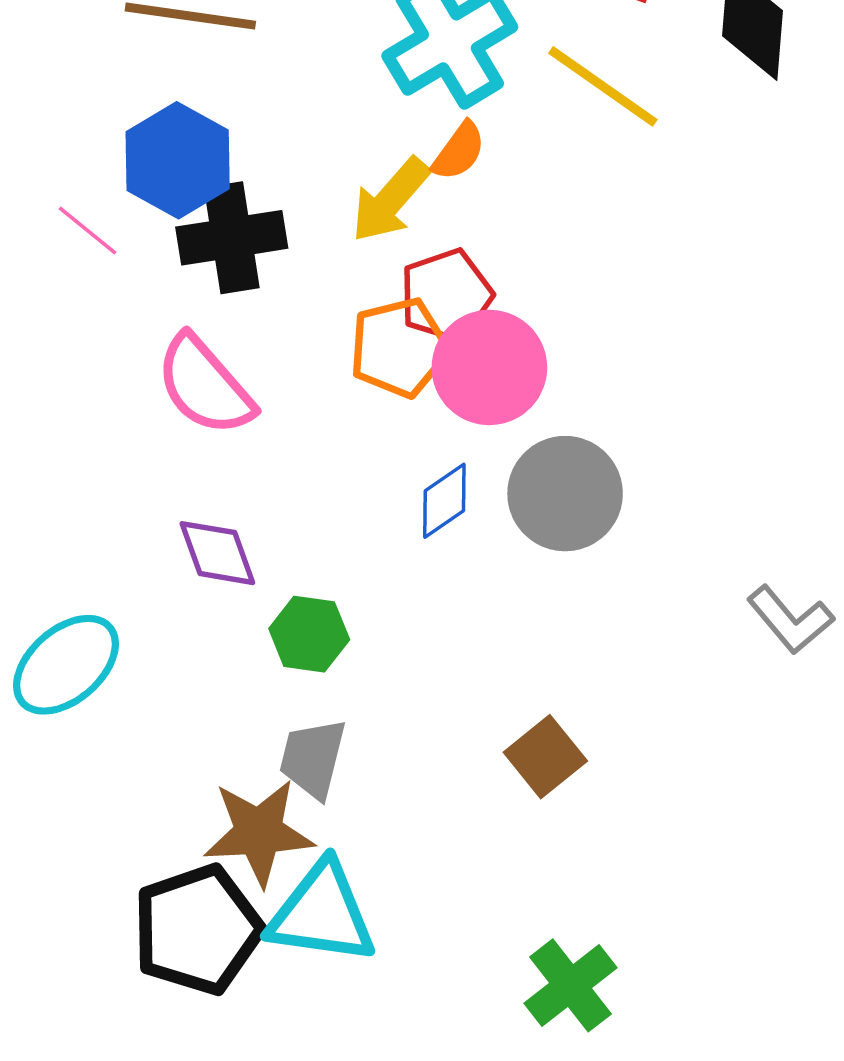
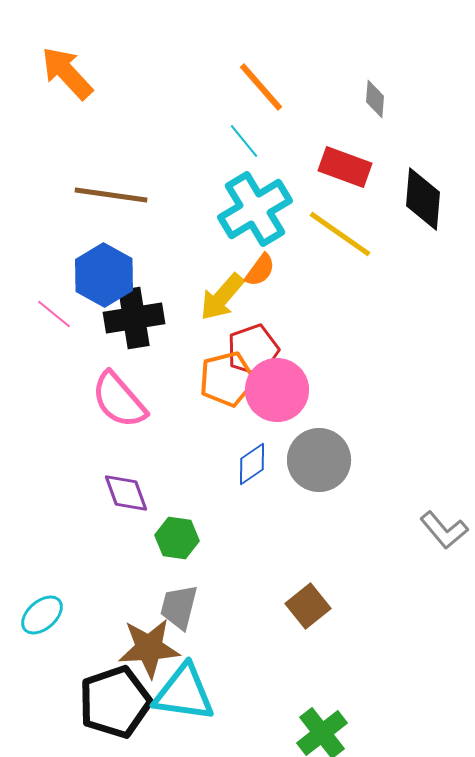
cyan ellipse: (66, 665) -> (42, 615), moved, size x0.7

